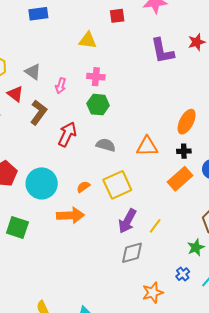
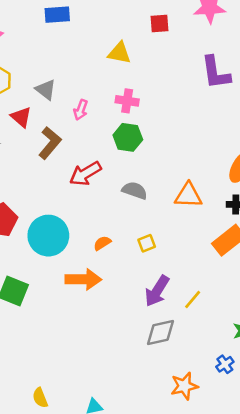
red arrow: (67, 134) -> (85, 174), turned -150
yellow square: (117, 185) -> (147, 243), size x0.5

